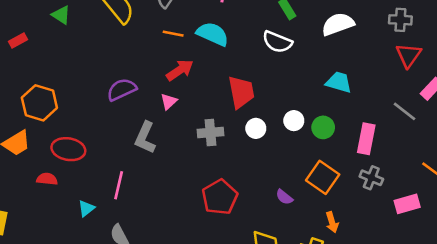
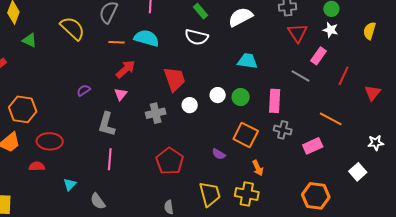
purple semicircle: (122, 90) -> (84, 90), size x0.6
pink line: (119, 185) -> (110, 159), moved

